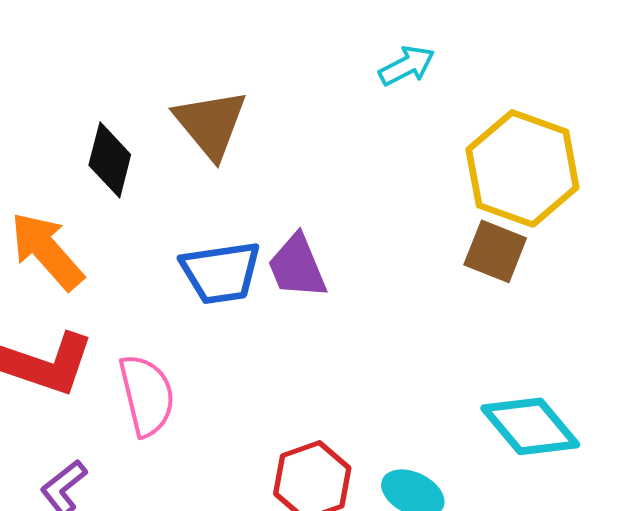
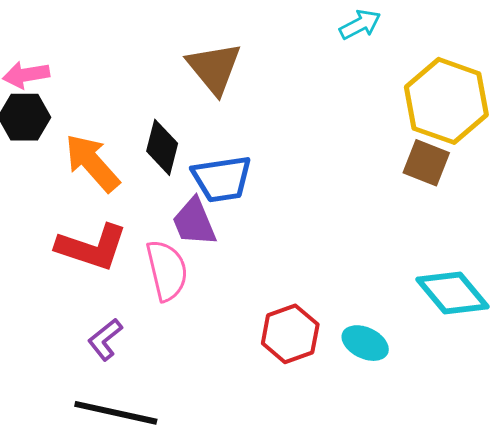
black diamond: (110, 160) -> (162, 147), moved
purple trapezoid: (297, 267) -> (194, 222), moved

